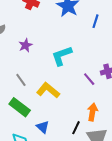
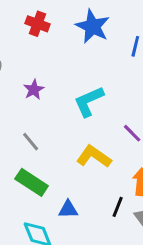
yellow L-shape: (48, 90) -> (94, 156), moved
blue triangle: (43, 127) -> (68, 209), turned -40

